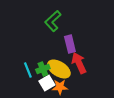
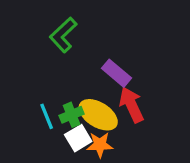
green L-shape: (53, 21) -> (63, 35), moved
purple rectangle: (70, 44) -> (116, 73), turned -36

